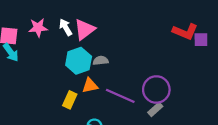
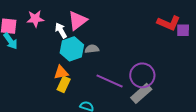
white arrow: (66, 27) -> (61, 30), moved
orange triangle: (90, 85) -> (61, 72), moved
gray rectangle: (155, 109) -> (141, 93), size x1.5

